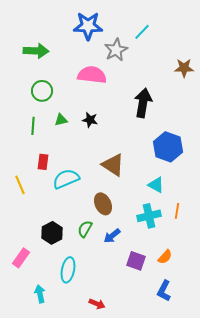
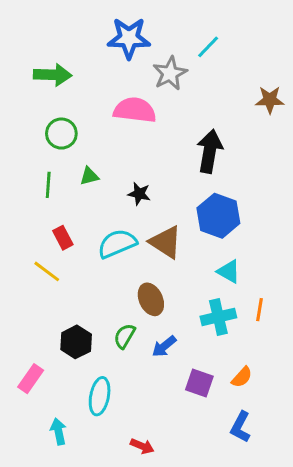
black star: (90, 120) -> (139, 194), moved
blue hexagon: (168, 147) -> (218, 216), moved
red rectangle: (43, 162) -> (63, 238), turned -35
cyan semicircle: (66, 179) -> (117, 244), moved
yellow line: (20, 185) -> (47, 271), moved, turned -30

